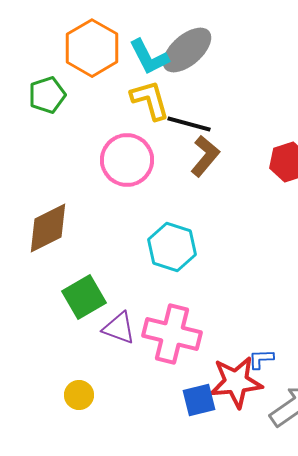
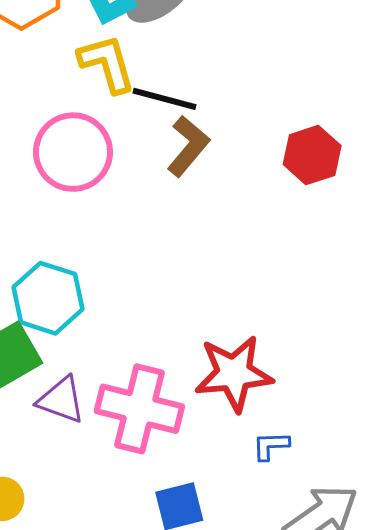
cyan hexagon: (172, 247) -> (48, 298), moved
red star: (236, 382) -> (234, 373), moved

